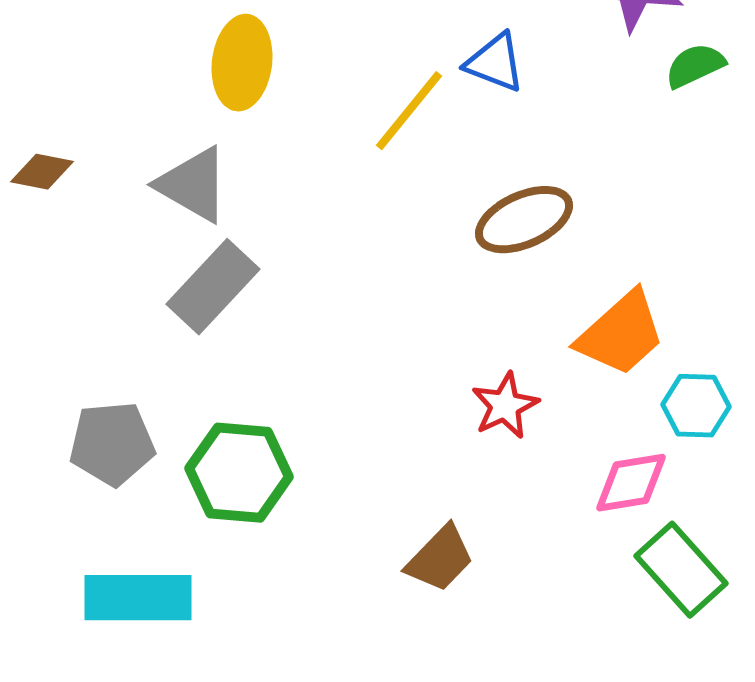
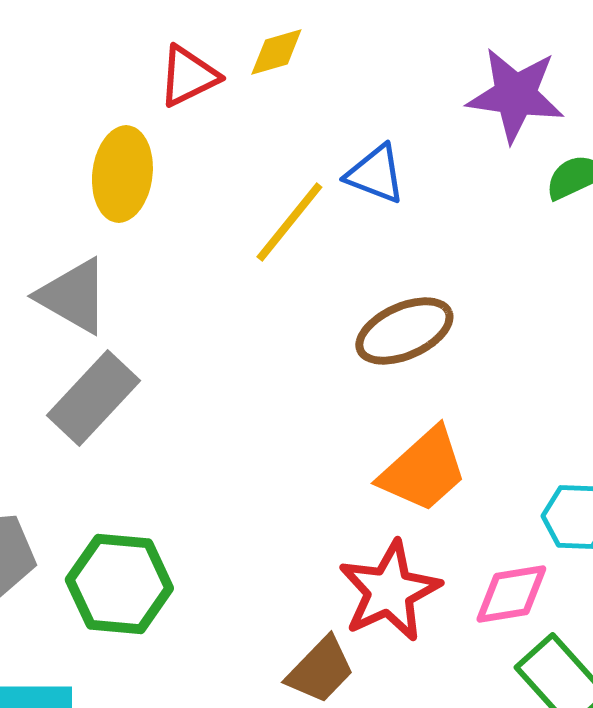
orange trapezoid: (621, 334) -> (423, 470), moved
red star: (505, 406) -> (389, 591), moved, size x1.5

